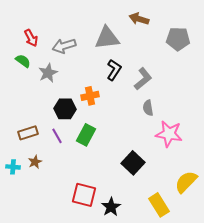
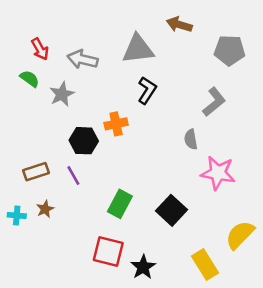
gray arrow: (64, 46) -> (82, 59), turned 30
gray L-shape: (143, 79) -> (214, 102), moved
green rectangle: (86, 135) -> (120, 204), moved

